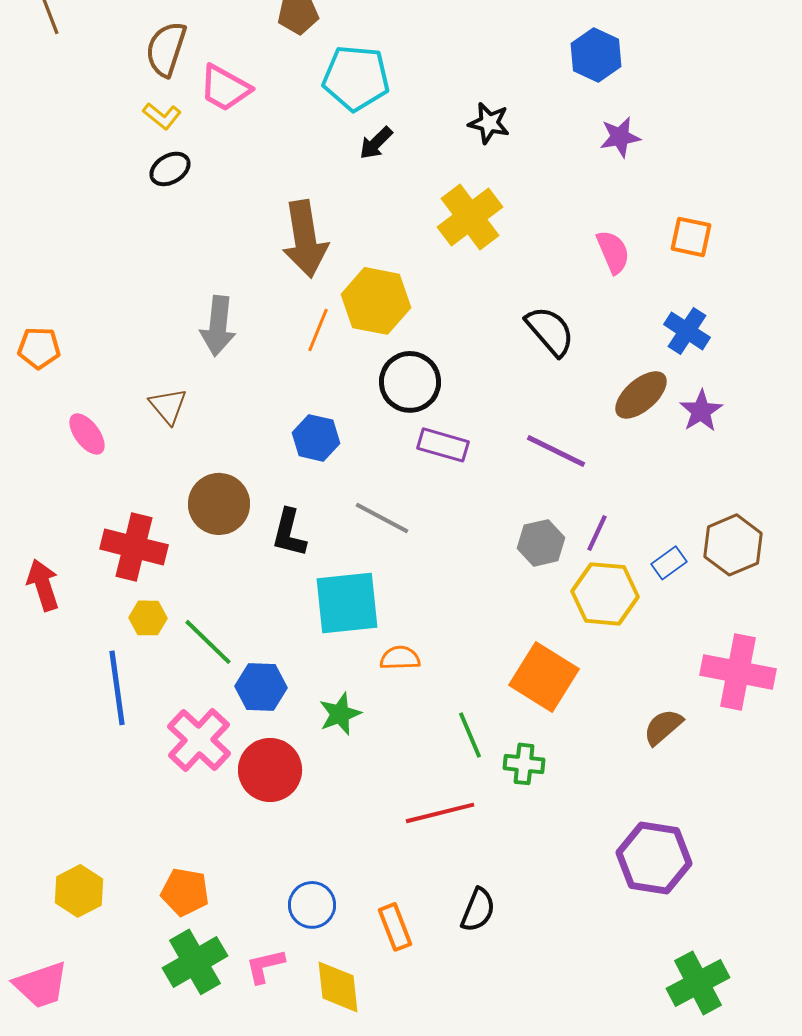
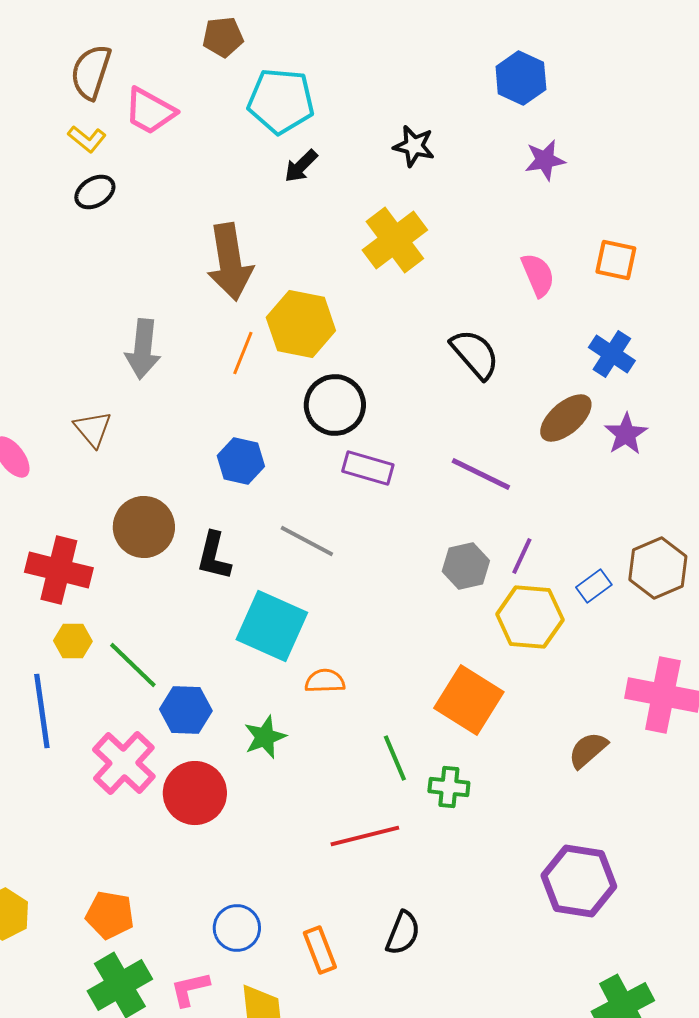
cyan square: (347, 603) -> (272, 626), turned 30

